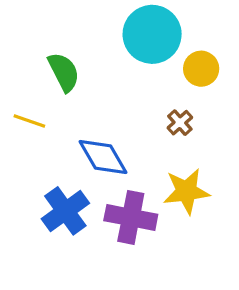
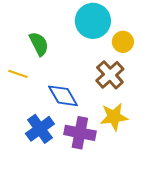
brown cross: (180, 123) -> (110, 75), size x1.8

